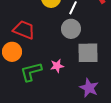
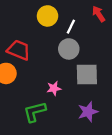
green L-shape: (31, 72) -> (35, 112), moved
purple star: (89, 88) -> (88, 112), turned 30

